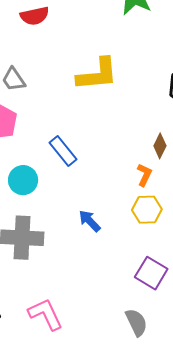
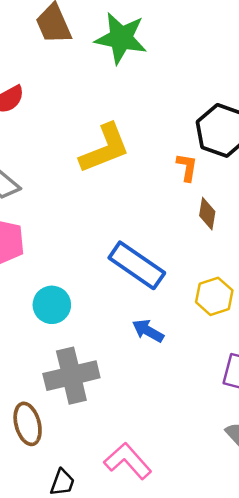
blue rectangle: (63, 151) -> (137, 265), moved, size x1.4
orange L-shape: (144, 175) -> (187, 167), moved

